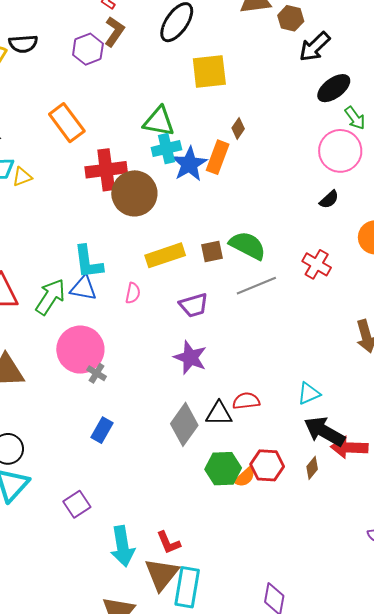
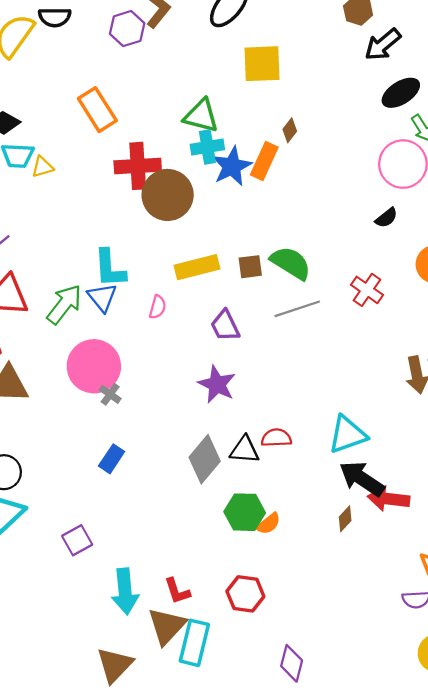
blue triangle: (83, 288) -> (102, 297), turned 36
purple trapezoid: (194, 305) -> (225, 326), turned 76
cyan triangle: (309, 393) -> (347, 435), size x1.5
red hexagon: (267, 465) -> (245, 594), moved

